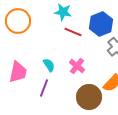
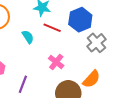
cyan semicircle: (49, 65) -> (28, 37), moved

